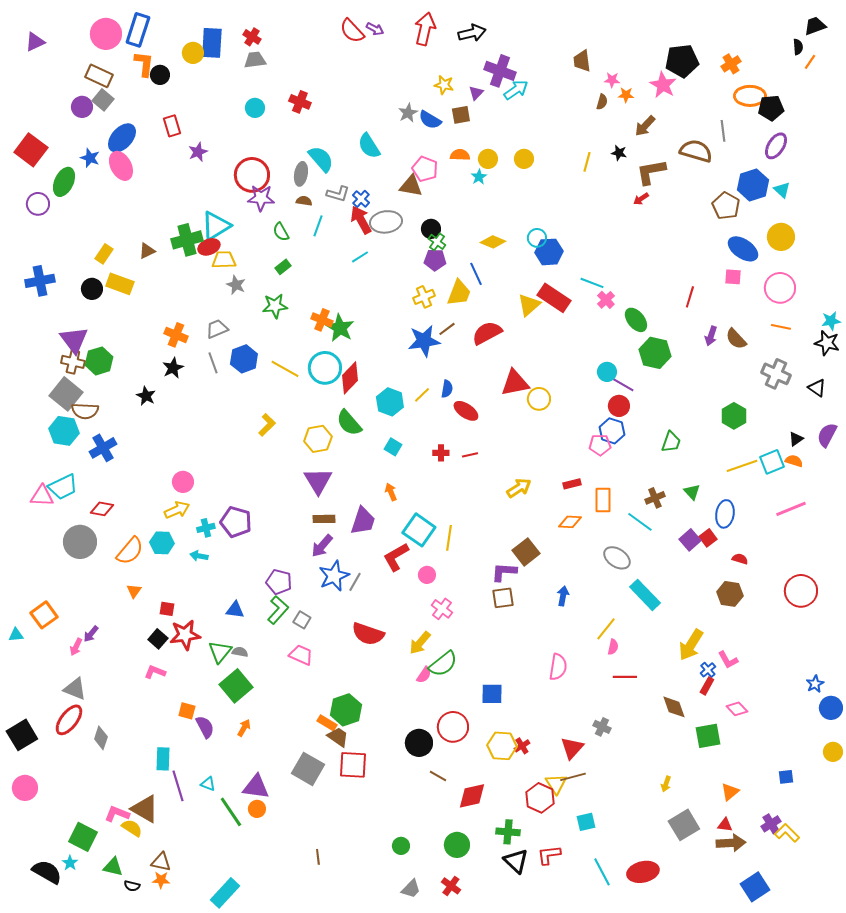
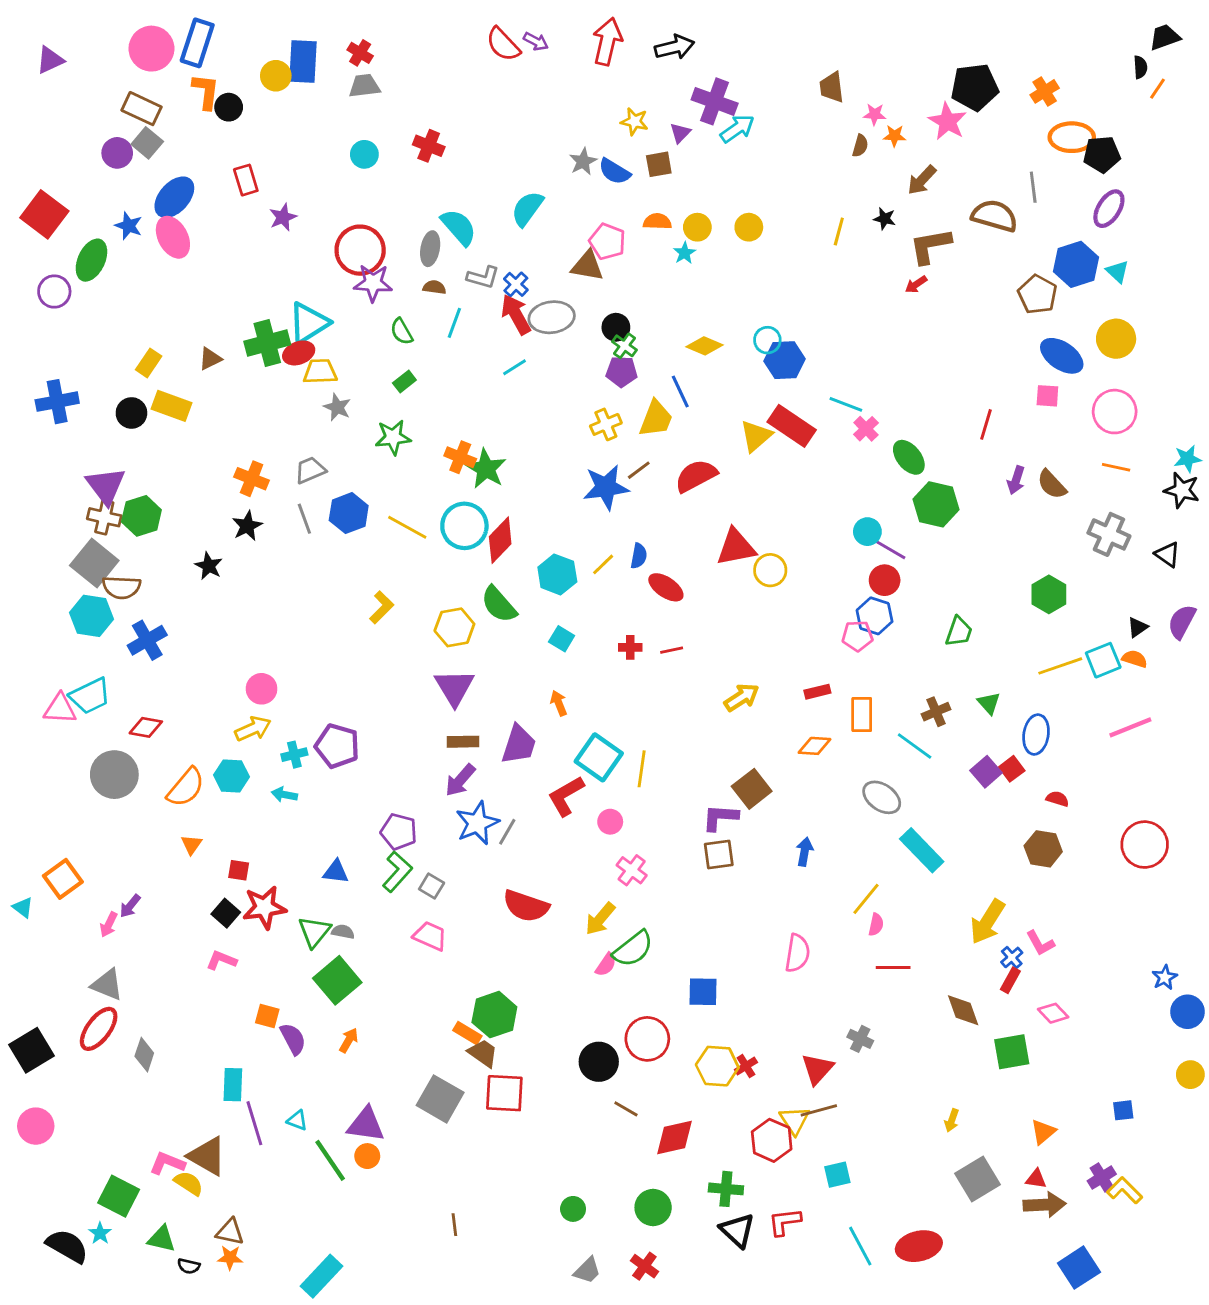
cyan semicircle: (369, 146) -> (527, 209), turned 68
cyan triangle: (16, 635) -> (23, 907), turned 42

